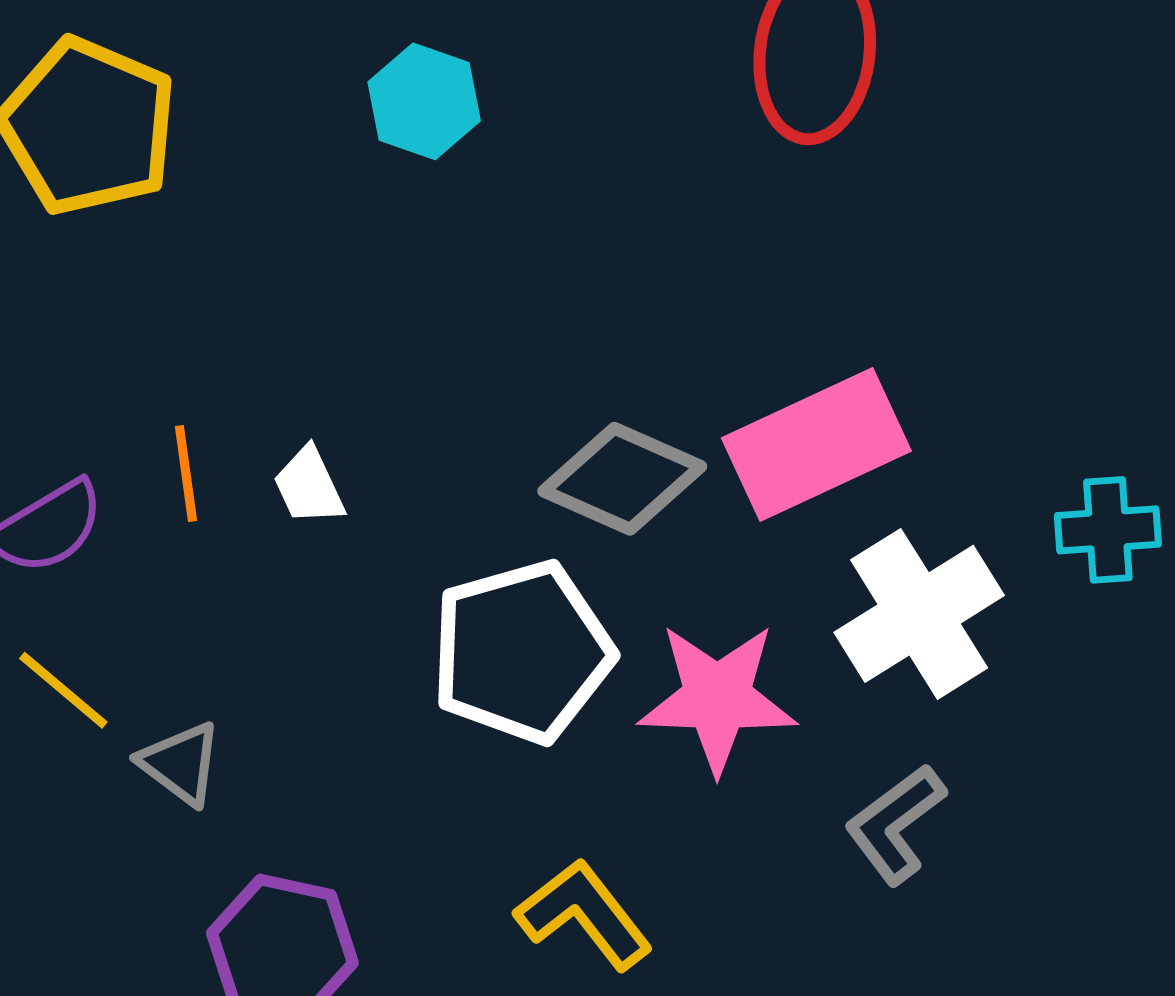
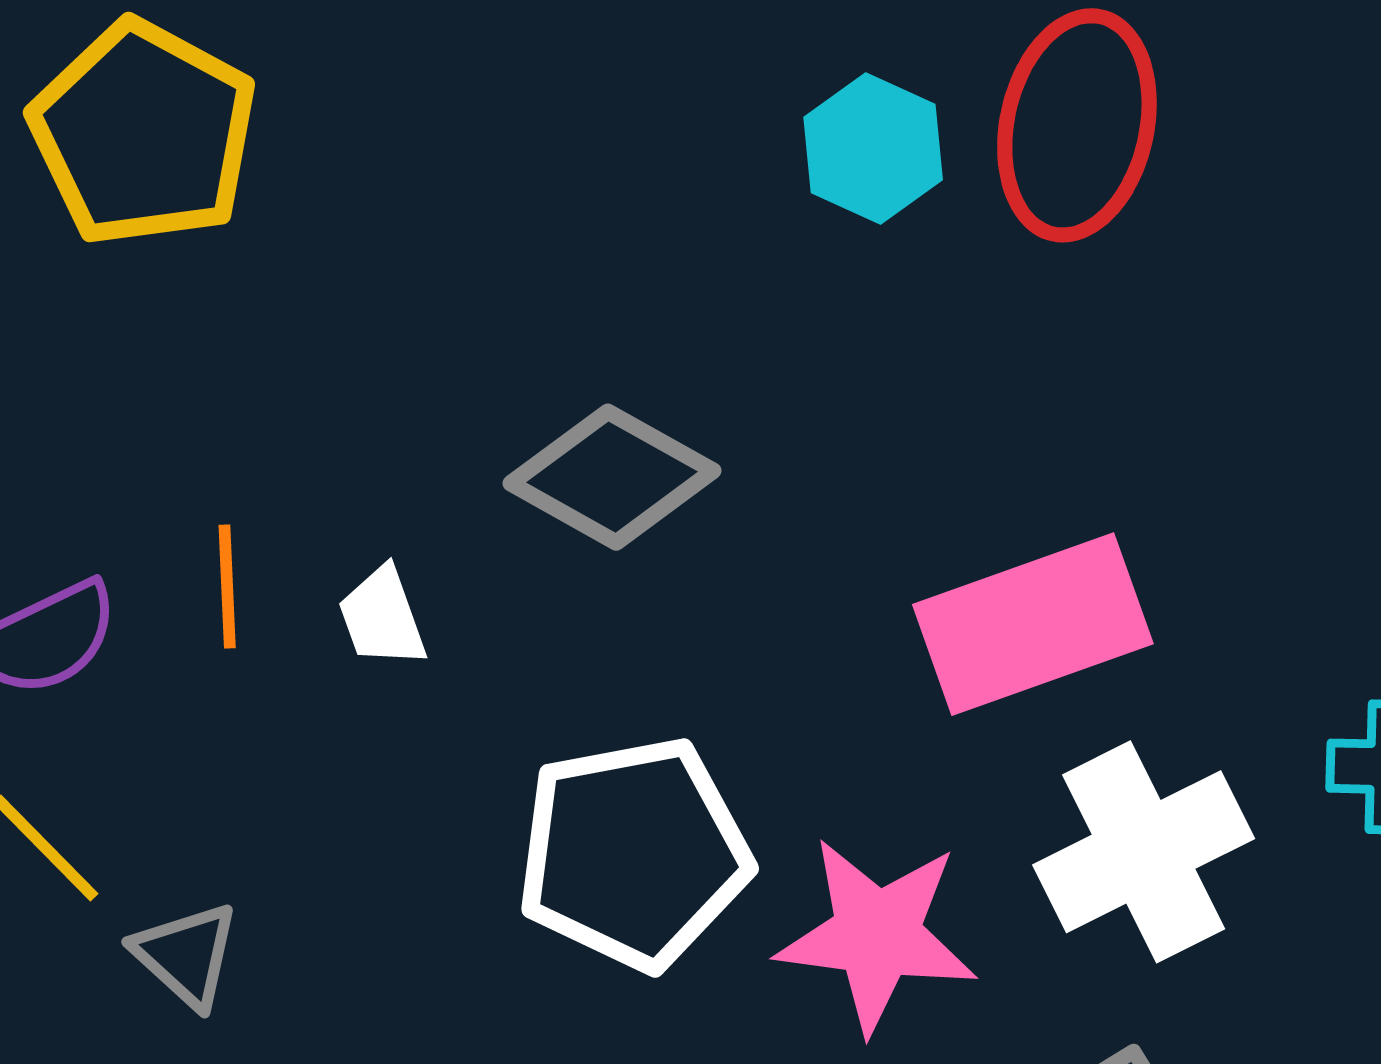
cyan hexagon: (424, 101) -> (873, 149), moved
gray diamond: (622, 479) -> (612, 477), moved

